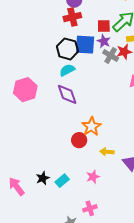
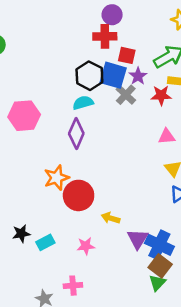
red square: (104, 26) -> (127, 55), moved
gray cross: (111, 55) -> (126, 95), moved
purple diamond: (67, 94) -> (76, 134), turned 30
orange star: (91, 126) -> (57, 178), moved
red circle: (79, 140) -> (79, 195), size x1.5

